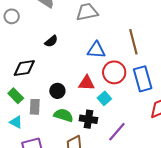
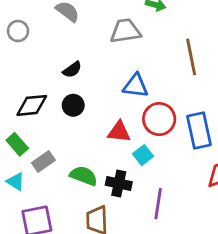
brown line: (133, 42) -> (191, 57), moved
black circle: (57, 91) -> (73, 105), moved
gray rectangle: (35, 107) -> (43, 161), turned 49
purple line: (117, 132) -> (158, 204), turned -35

